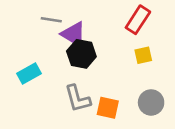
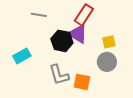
red rectangle: (138, 20) -> (84, 15), moved
purple triangle: (74, 34) -> (78, 34), moved
gray circle: (151, 102) -> (107, 62), moved

